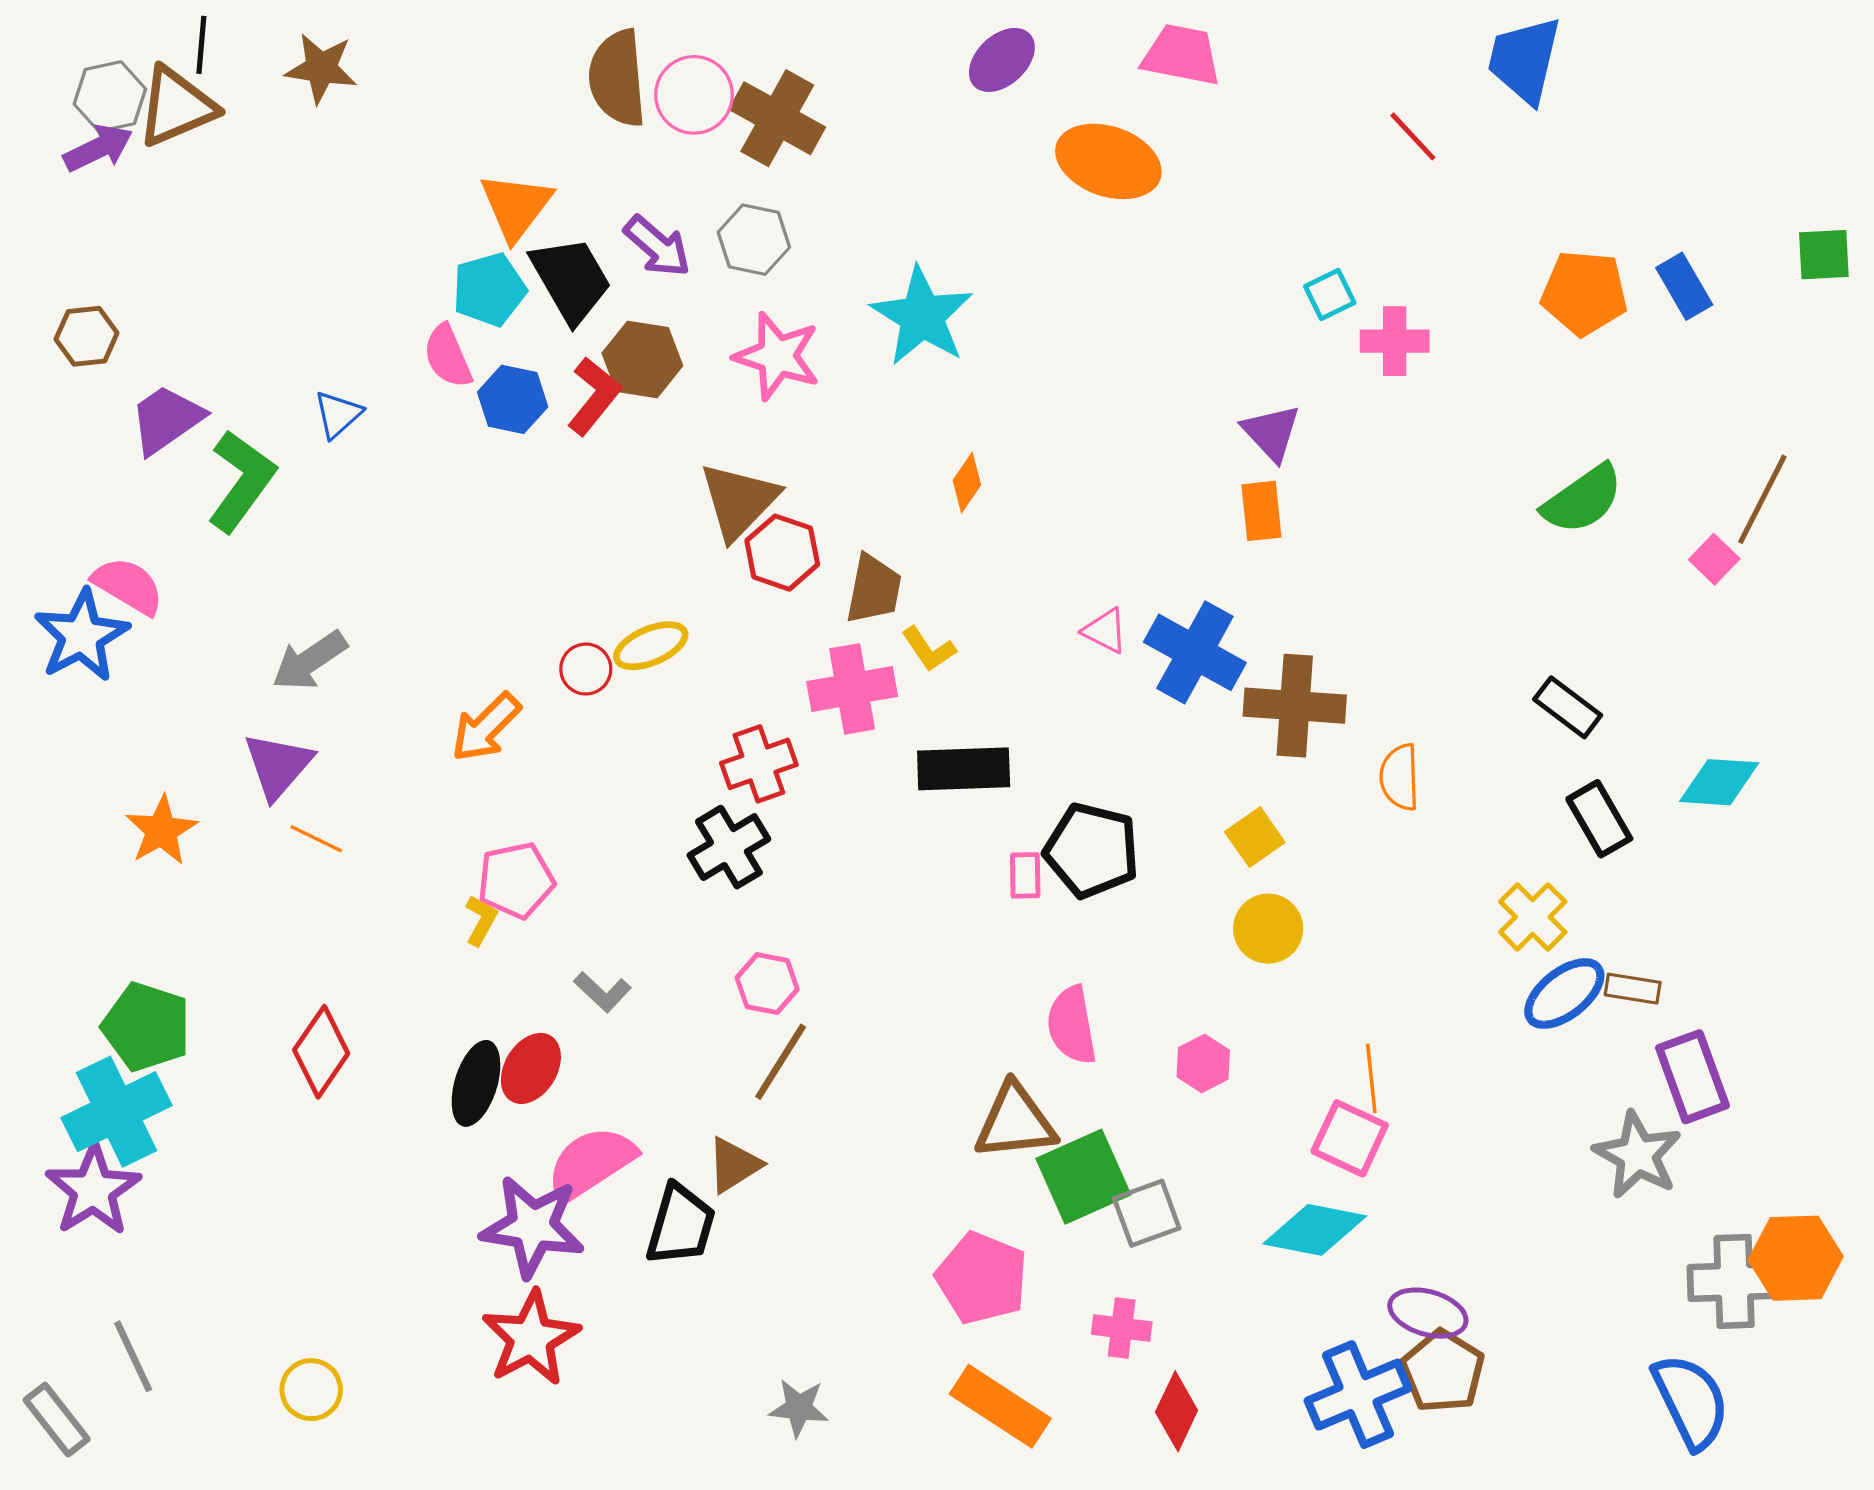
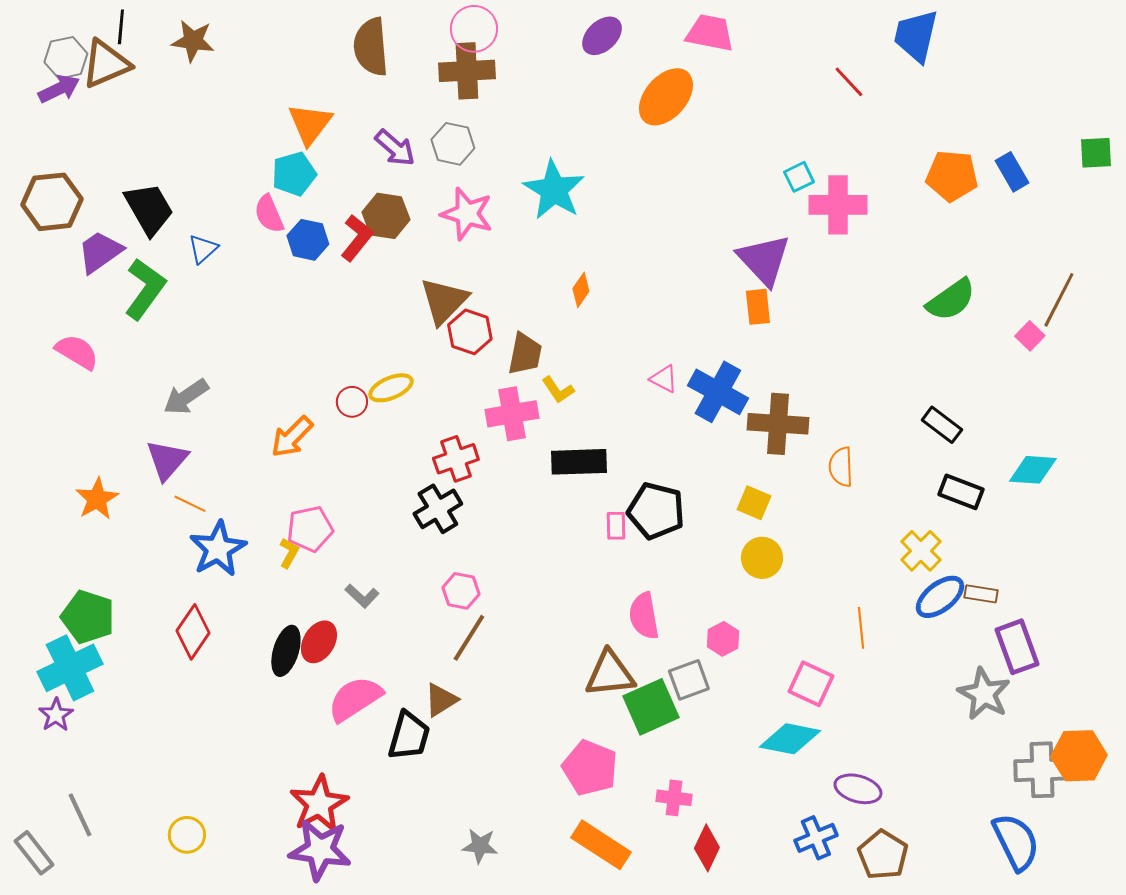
pink circle: (694, 95) -> (474, 29), moved
brown cross: (777, 118) -> (467, 71), turned -32
orange ellipse: (1108, 161) -> (666, 97), turned -68
black trapezoid: (571, 280) -> (149, 209), moved
brown hexagon: (87, 336) -> (52, 202), size x1.6
pink cross: (1395, 341) -> (838, 205), size x1.4
purple triangle: (1271, 433) -> (764, 260), size x1.5
blue star: (82, 636) -> (218, 549), moved
black rectangle: (1599, 819) -> (961, 492), turned -39
yellow square: (1255, 837) -> (754, 503), turned -32
orange line: (1371, 1078) -> (861, 628), moved
purple star: (93, 1190) -> (56, 715), size x0.6
gray square: (1147, 1213) -> (689, 680), moved
purple star: (533, 1227) -> (320, 850), moved
brown pentagon: (1443, 1371) -> (883, 855), moved
blue cross: (1358, 1395) -> (816, 838), size x0.7

